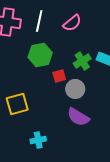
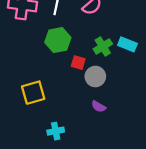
red square: (59, 76) -> (78, 63), turned 32
purple semicircle: (78, 117) -> (99, 106), size x0.6

